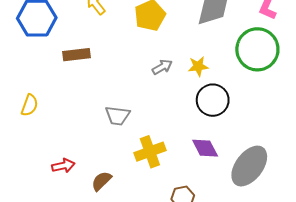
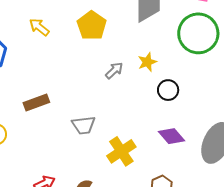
brown rectangle: (76, 55) -> (36, 102), moved
black circle: (213, 100) -> (168, 90), size x0.7

